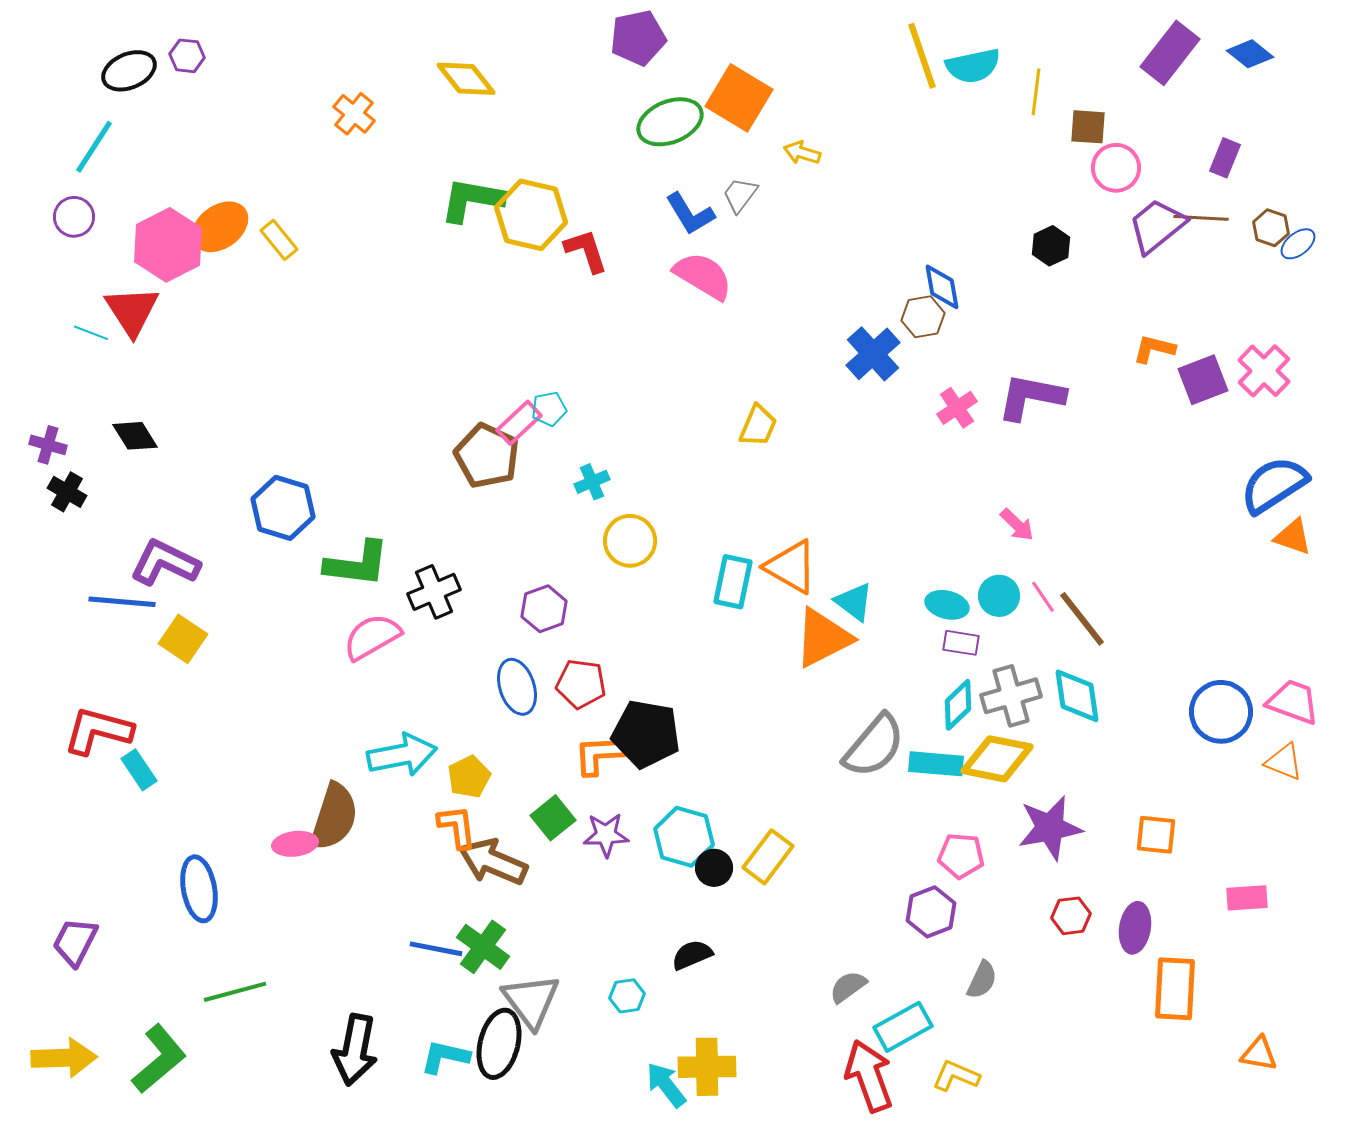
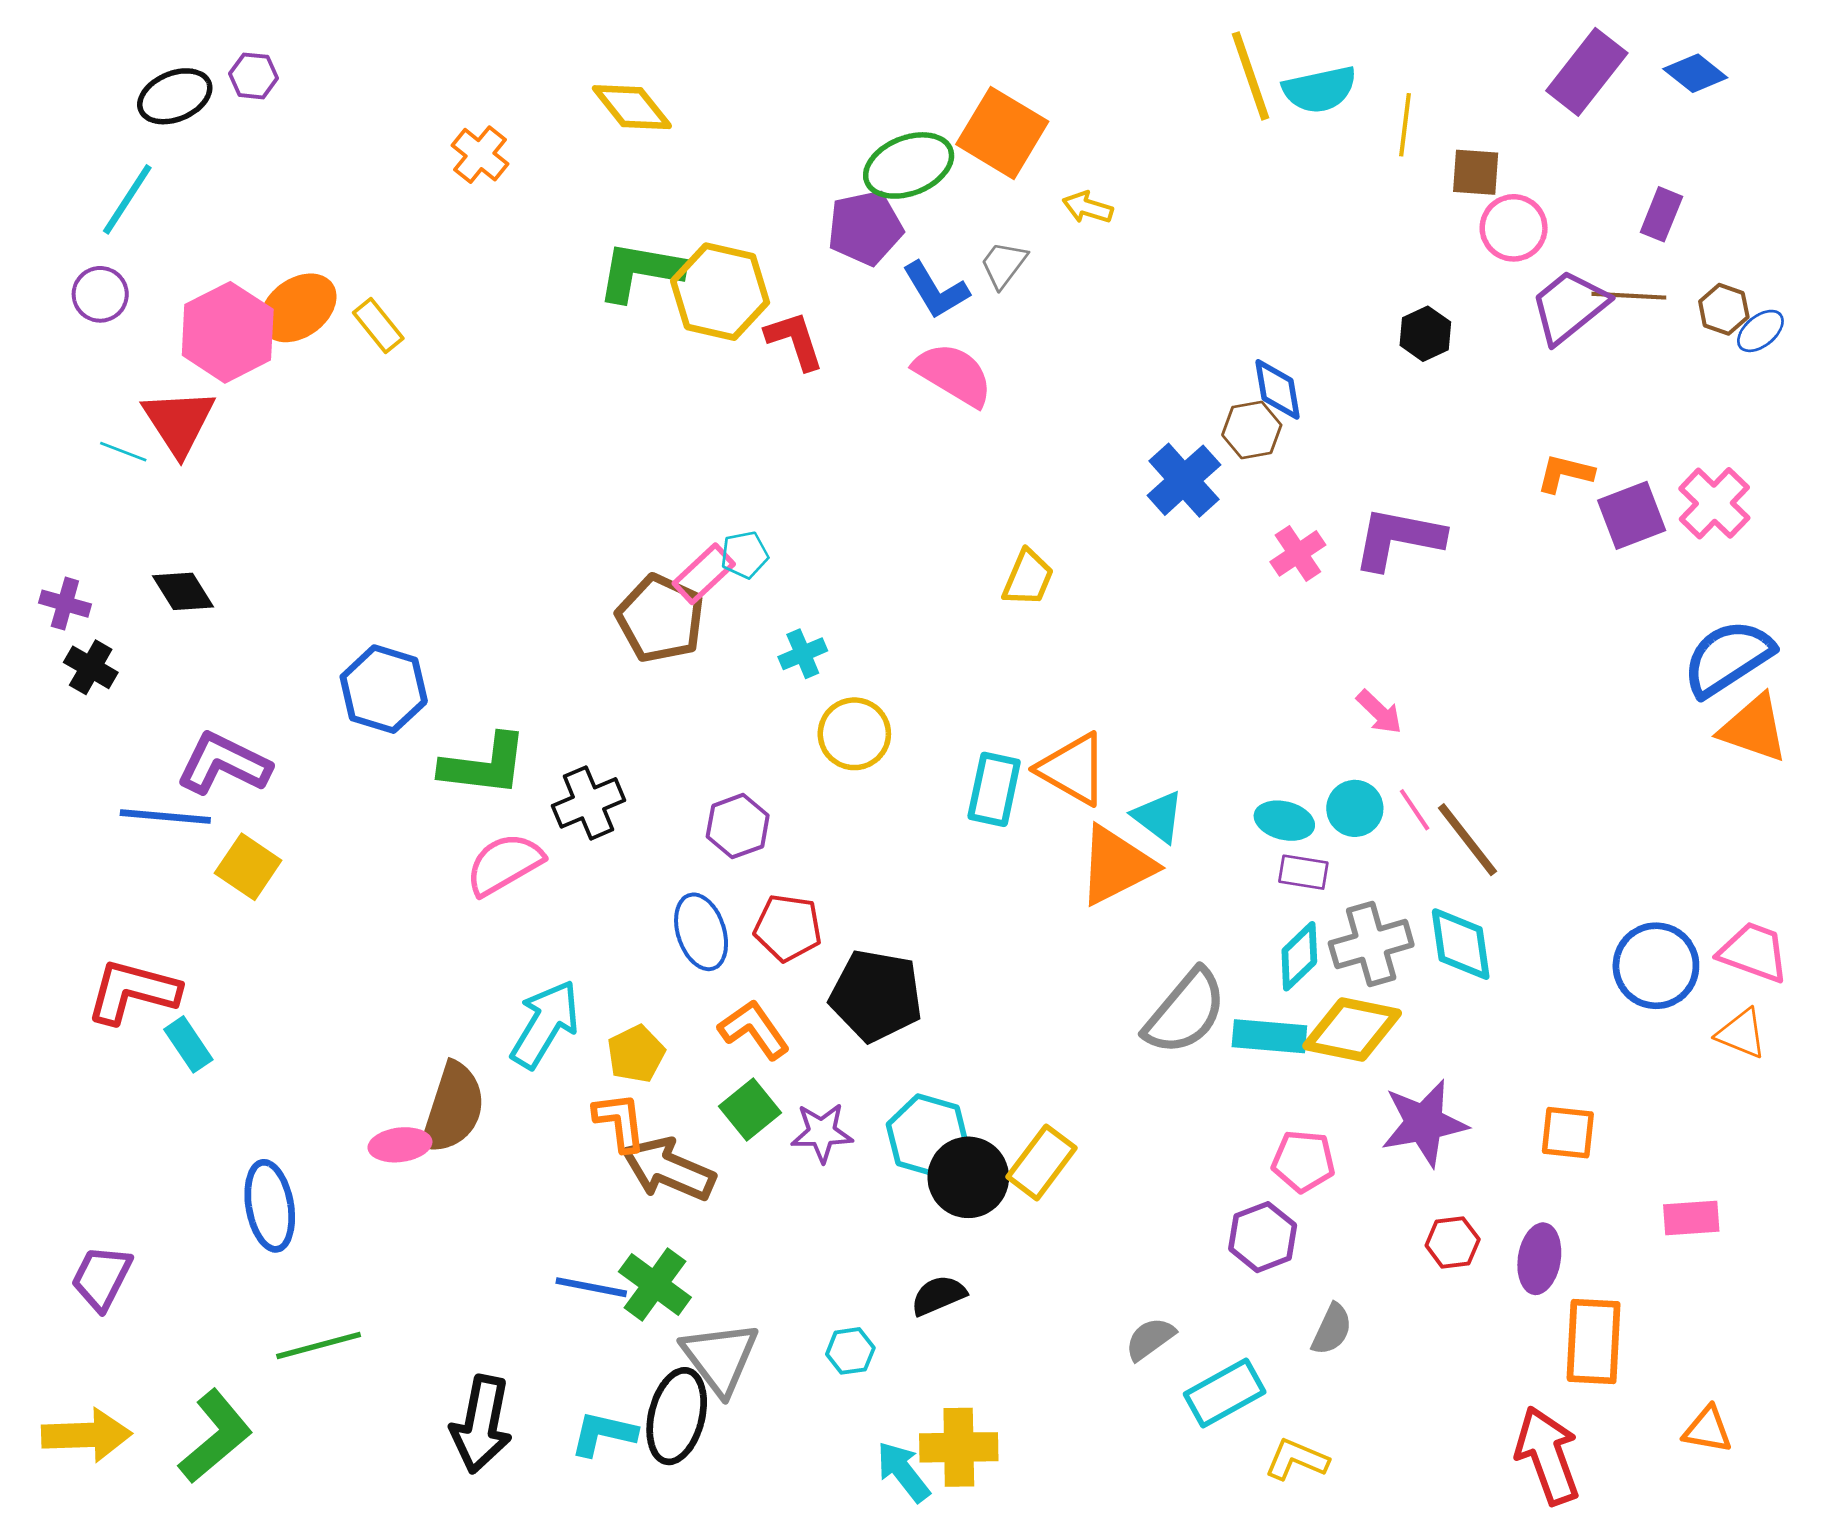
purple pentagon: (638, 38) -> (865, 228), moved
orange triangle: (1293, 537) -> (1754, 728), size x1.4
cyan arrow: (402, 755) -> (545, 1024), turned -48
orange L-shape: (599, 755) -> (754, 1030), moved, turned 58
black circle: (714, 868) -> (968, 1177), size x1.6
red arrow: (869, 1076) -> (1547, 1455), moved

